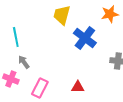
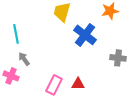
pink rectangle: (40, 88) -> (54, 85), moved

